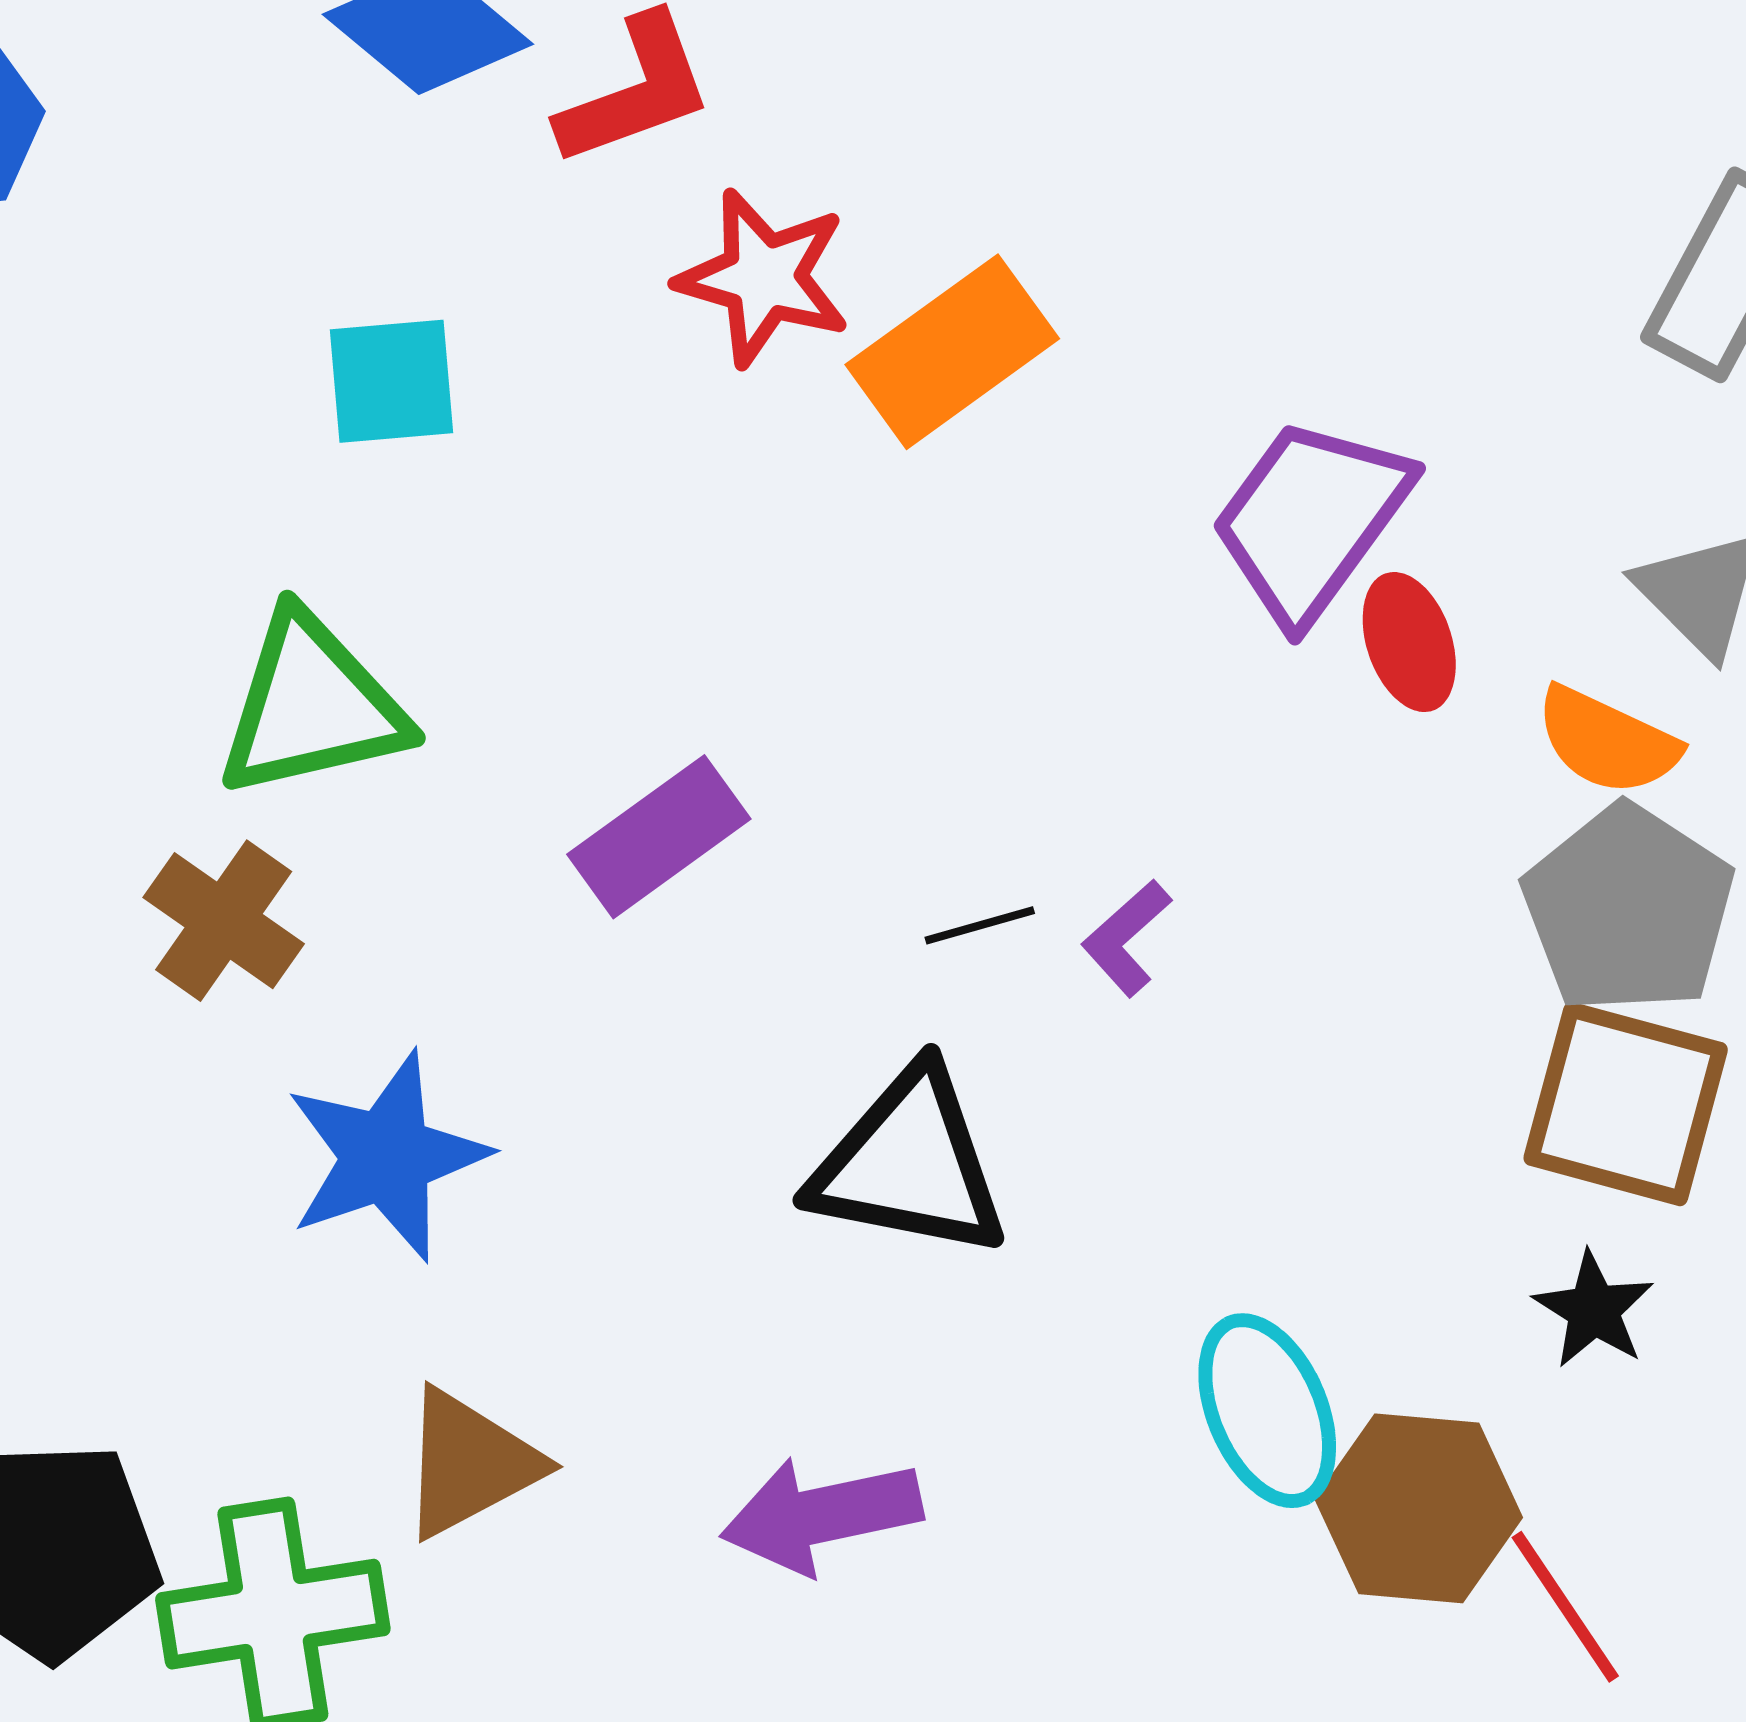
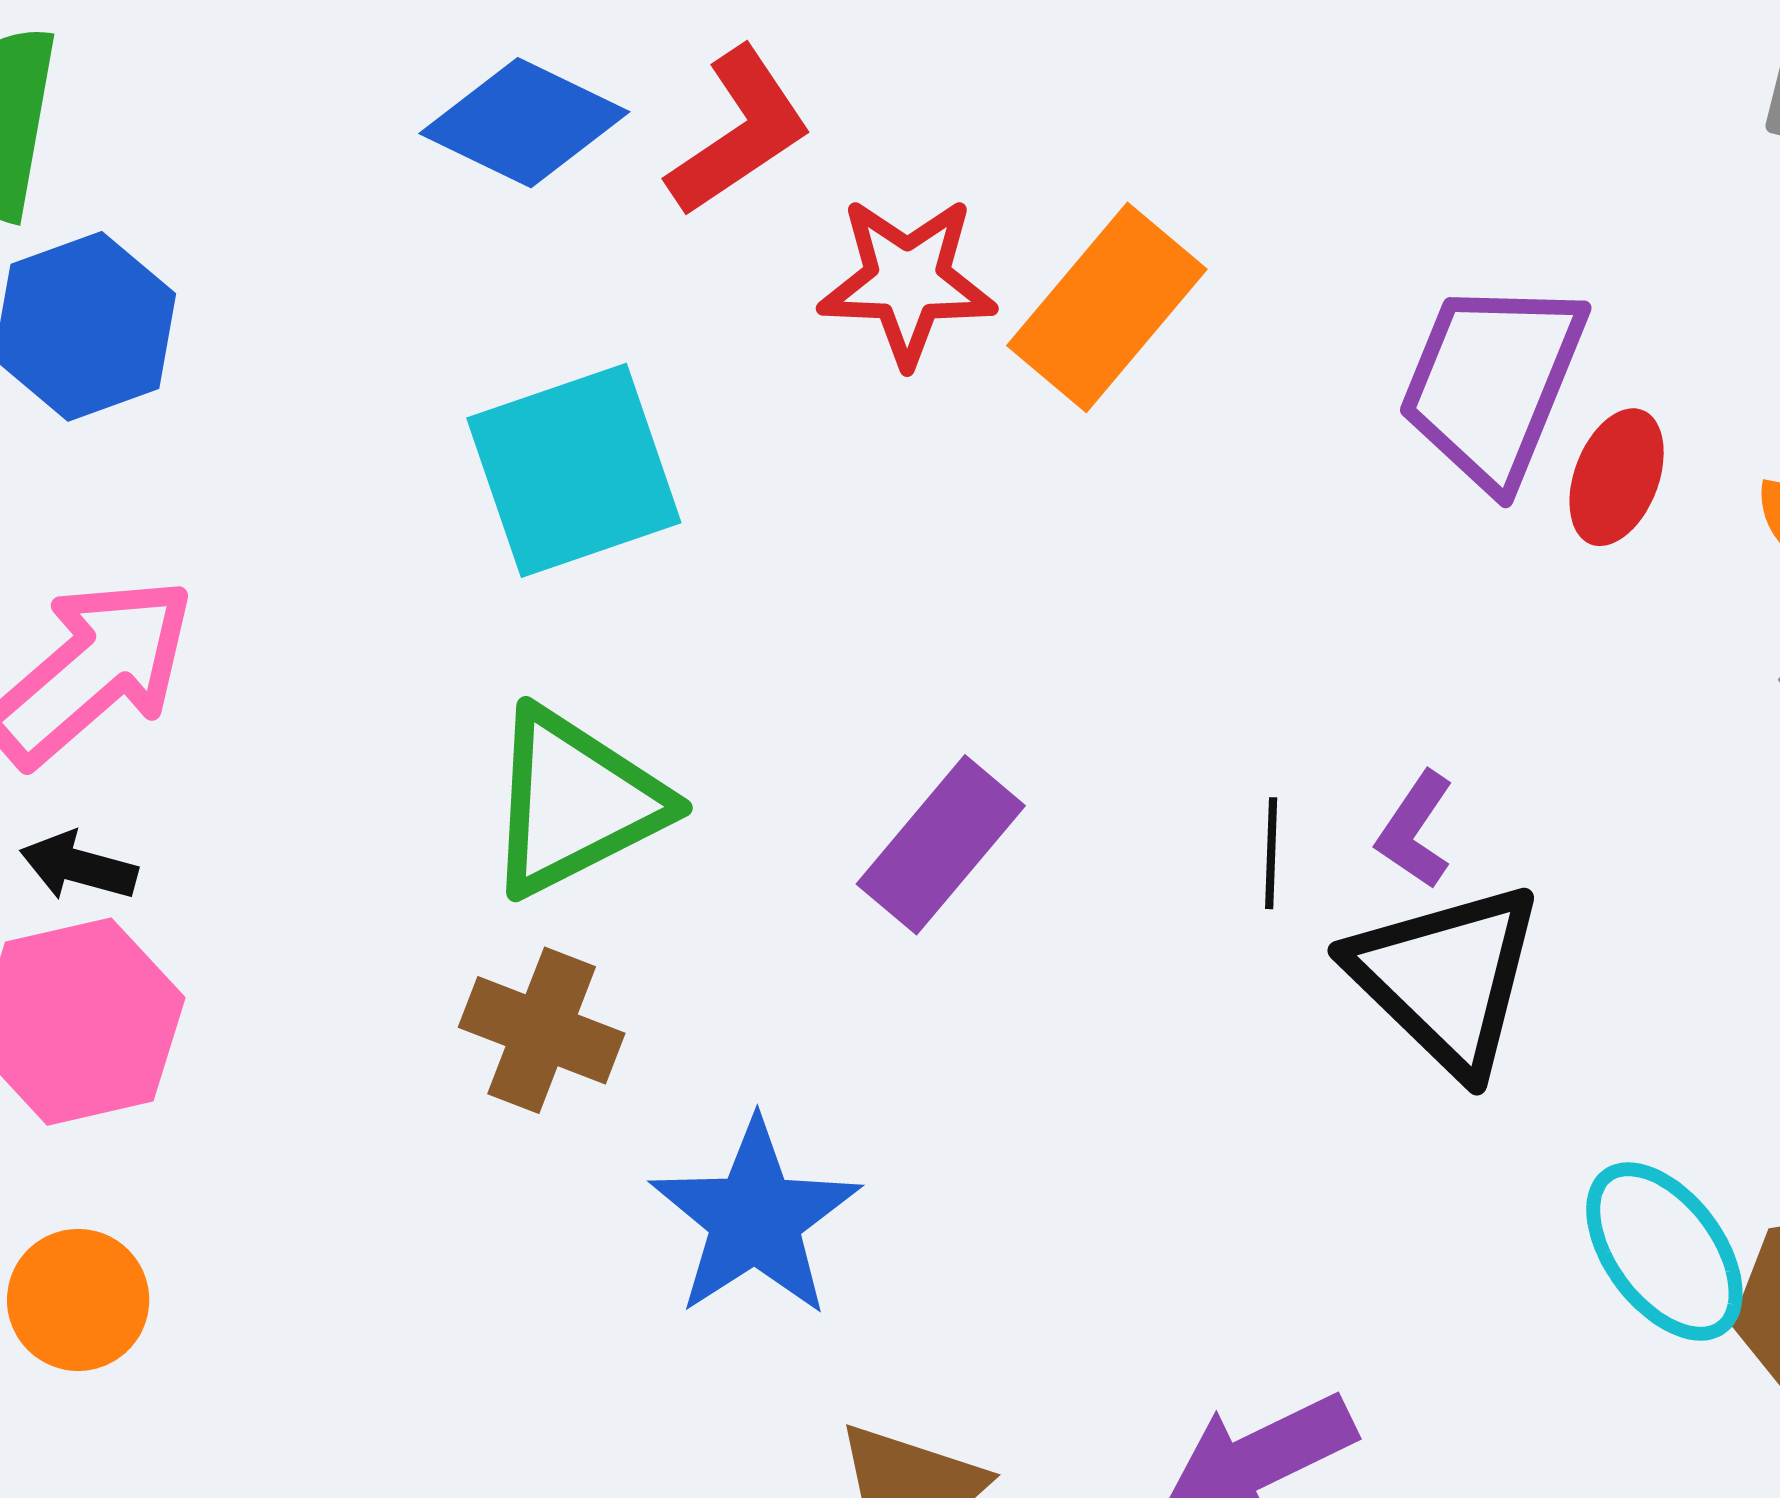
cyan square: (392, 381) -> (574, 470), size x1.5
red ellipse: (1409, 642) -> (1617, 477), turned 54
black line: (980, 925) -> (1271, 853), turned -58
black triangle: (909, 1164) -> (1446, 978), moved, turned 47

